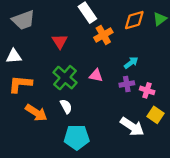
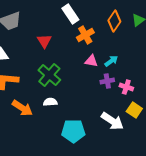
orange diamond: (134, 20) -> (114, 21), turned -40
pink triangle: (96, 75) -> (91, 61), moved
white semicircle: (66, 106) -> (50, 102), turned -64
cyan pentagon: (77, 137) -> (73, 131), moved

